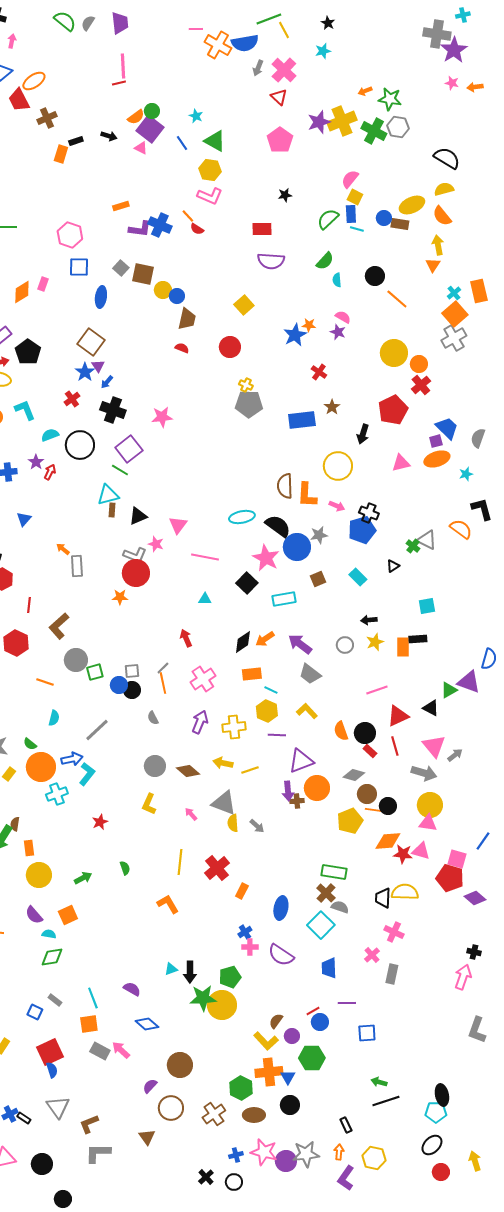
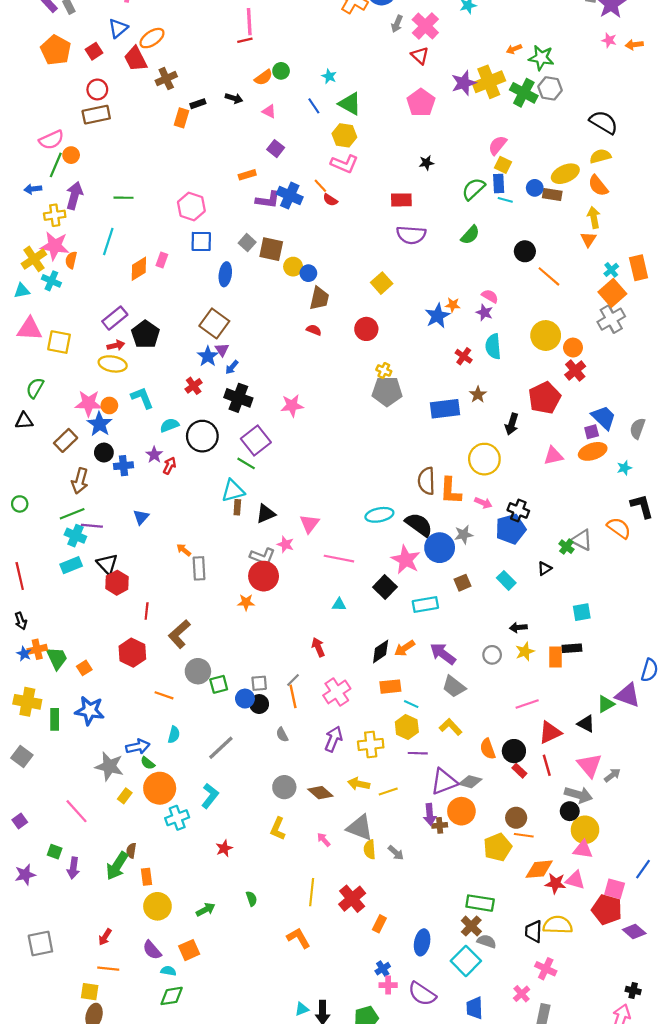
purple square: (150, 129) -> (276, 149), moved, size x0.6
cyan semicircle: (337, 280) -> (493, 346), moved, size x1.6
blue arrow: (72, 759) -> (138, 747), moved
gray diamond: (354, 775) -> (470, 782), moved
black circle: (388, 806) -> (570, 811), moved

